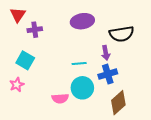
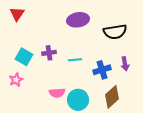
purple cross: (35, 30) -> (49, 53), moved
purple arrow: (106, 53) -> (125, 64), moved
cyan circle: (82, 88) -> (78, 100), moved

